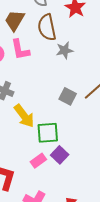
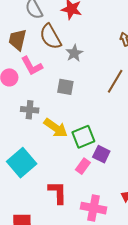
gray square: (68, 96) -> (65, 87), moved

